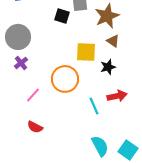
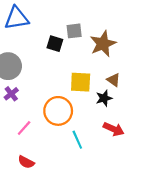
brown triangle: (113, 41) -> (114, 80), moved
red arrow: (117, 96) -> (114, 129), turned 36
cyan line: (94, 106) -> (77, 140), moved

